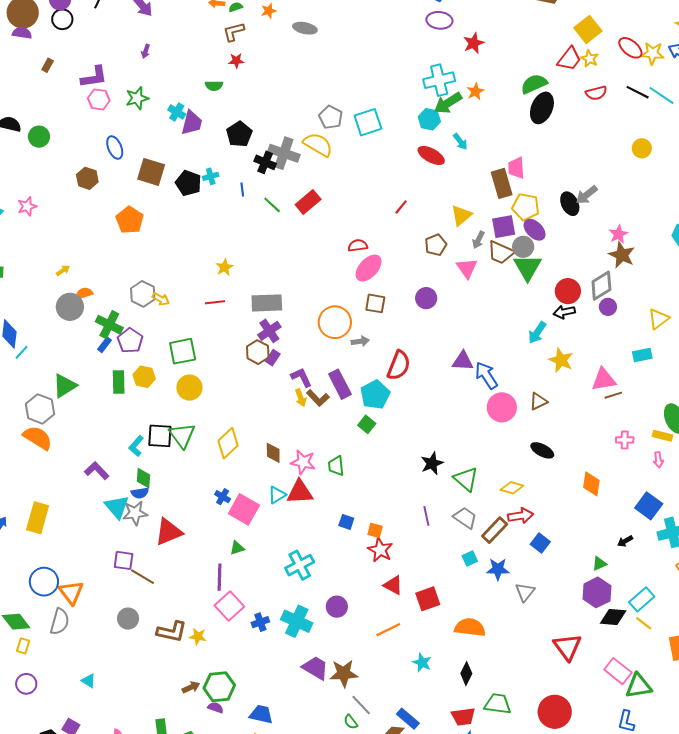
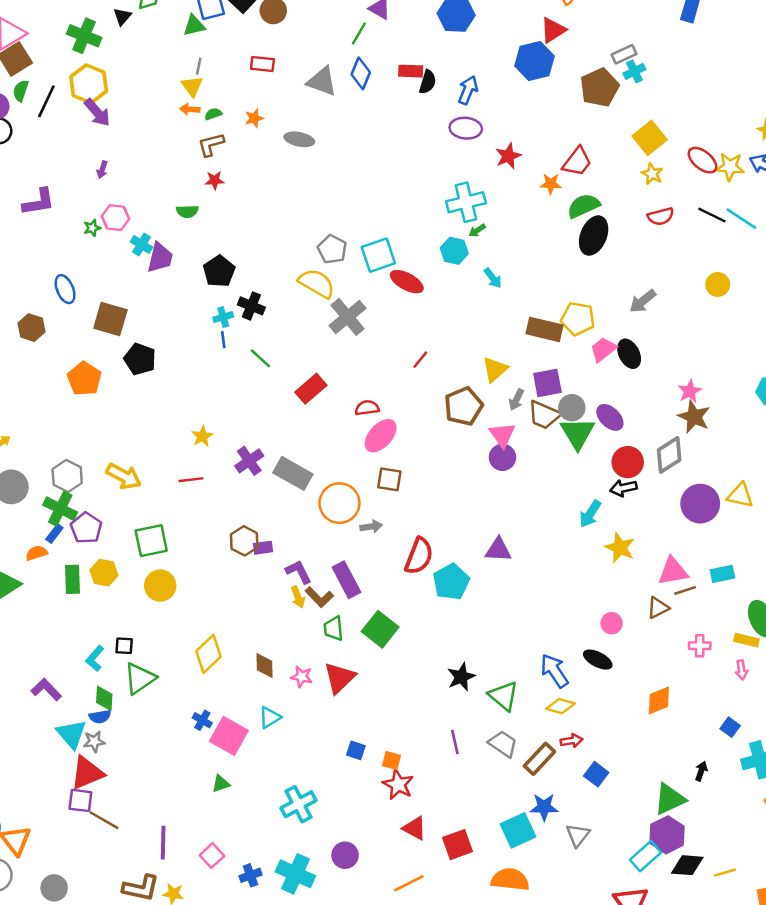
red trapezoid: (569, 59) -> (577, 162), moved
orange star: (475, 91) -> (551, 184), moved, turned 30
green star: (137, 98) -> (92, 228), size x0.6
pink hexagon: (99, 99) -> (115, 218), moved
green arrow: (448, 103) -> (477, 230), size x0.5
gray cross: (284, 153) -> (348, 317), moved, turned 32
red ellipse: (431, 155) -> (407, 282), moved
pink trapezoid: (516, 168) -> (603, 349), moved, turned 55
cyan cross: (211, 176) -> (223, 317), moved
black pentagon: (188, 183) -> (140, 359), moved
brown rectangle: (502, 183) -> (544, 329), turned -60
gray arrow: (587, 195) -> (643, 301), moved
red rectangle: (308, 202) -> (311, 389), moved
yellow pentagon: (526, 207) -> (578, 319), moved
purple ellipse: (535, 230) -> (610, 417), moved
brown pentagon: (436, 245) -> (464, 406), size x1.4
orange semicircle: (84, 293) -> (36, 553), moved
gray hexagon: (143, 294) -> (67, 476), moved
purple circle: (426, 298) -> (502, 457), moved
yellow arrow: (161, 299) -> (124, 476), size x1.6
gray rectangle: (267, 303) -> (293, 473), moved, turned 32
purple circle: (608, 307) -> (700, 504), moved, size x1.8
yellow triangle: (659, 319) -> (740, 495), turned 50
purple cross: (269, 331) -> (249, 461), moved
cyan rectangle: (642, 355) -> (722, 574), moved
purple rectangle: (273, 358) -> (263, 548), turned 49
blue arrow: (486, 375) -> (554, 671), moved
cyan pentagon: (375, 395) -> (451, 582), moved
brown triangle: (538, 401) -> (658, 608), moved
pink circle: (502, 407) -> (612, 623), moved, size x0.6
green square: (367, 424) -> (380, 629), size x1.6
green triangle: (182, 435) -> (140, 678), moved, turned 32
black square: (160, 436) -> (124, 646), size x0.6
pink star: (303, 462) -> (302, 677), size x0.7
green trapezoid: (336, 466) -> (334, 629), moved
orange diamond: (591, 484) -> (659, 701), turned 60
red triangle: (300, 492) -> (339, 678), moved, turned -40
blue square: (649, 506) -> (730, 727), size x0.6
gray star: (135, 513) -> (94, 741), size x0.7
red arrow: (521, 516) -> (572, 741), size x0.7
red triangle: (169, 532) -> (87, 773), moved
black arrow: (625, 541) -> (701, 771), turned 140
cyan square: (470, 558) -> (518, 830), moved, size x1.8
green triangle: (599, 564) -> (670, 799), size x1.8
purple line: (220, 577) -> (163, 843), moved
cyan rectangle: (642, 599) -> (646, 856), moved
pink square: (229, 606) -> (212, 856), size x0.7
gray circle: (128, 619) -> (54, 888), moved
yellow line: (644, 623) -> (725, 873), turned -54

